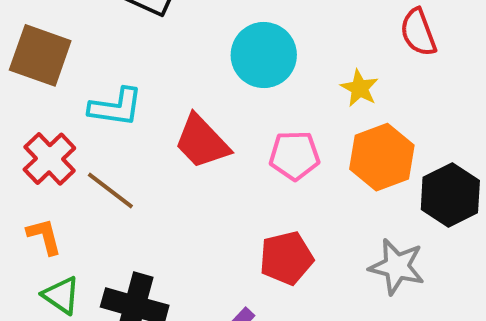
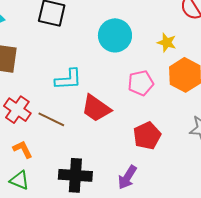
cyan L-shape: (116, 107) -> (68, 79), moved
red trapezoid: (202, 142) -> (96, 108), moved
green triangle: (61, 295) -> (19, 180), moved

